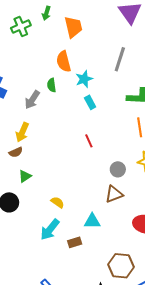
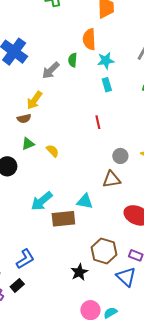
yellow semicircle: (57, 202) -> (53, 151), moved
brown rectangle: (75, 242) -> (63, 219), size x1.6

